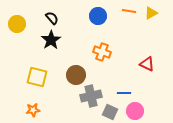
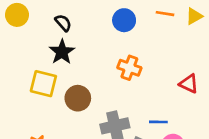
yellow circle: (17, 24) -> (17, 15), moved
brown circle: (76, 75) -> (78, 98), moved
yellow square: (37, 77) -> (43, 84), moved

